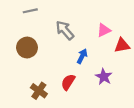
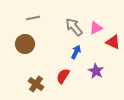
gray line: (30, 11) -> (33, 18), moved
gray arrow: (65, 30) -> (74, 27), moved
red triangle: (122, 45) -> (113, 42), turned 35

